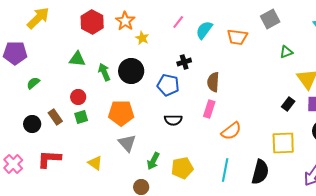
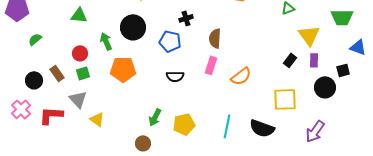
green arrow: (104, 72) -> (106, 41), moved
orange semicircle: (231, 131) -> (241, 76), moved
gray triangle: (127, 143) -> (78, 99), moved
pink cross: (13, 164) -> (21, 109), moved
black semicircle: (260, 172) -> (262, 128), turned 95

